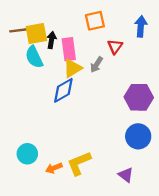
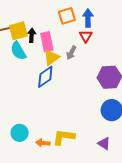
blue arrow: (141, 26) -> (88, 18), moved
yellow L-shape: (79, 163) -> (64, 137), turned 35
orange arrow: (54, 168) -> (43, 143), turned 32

